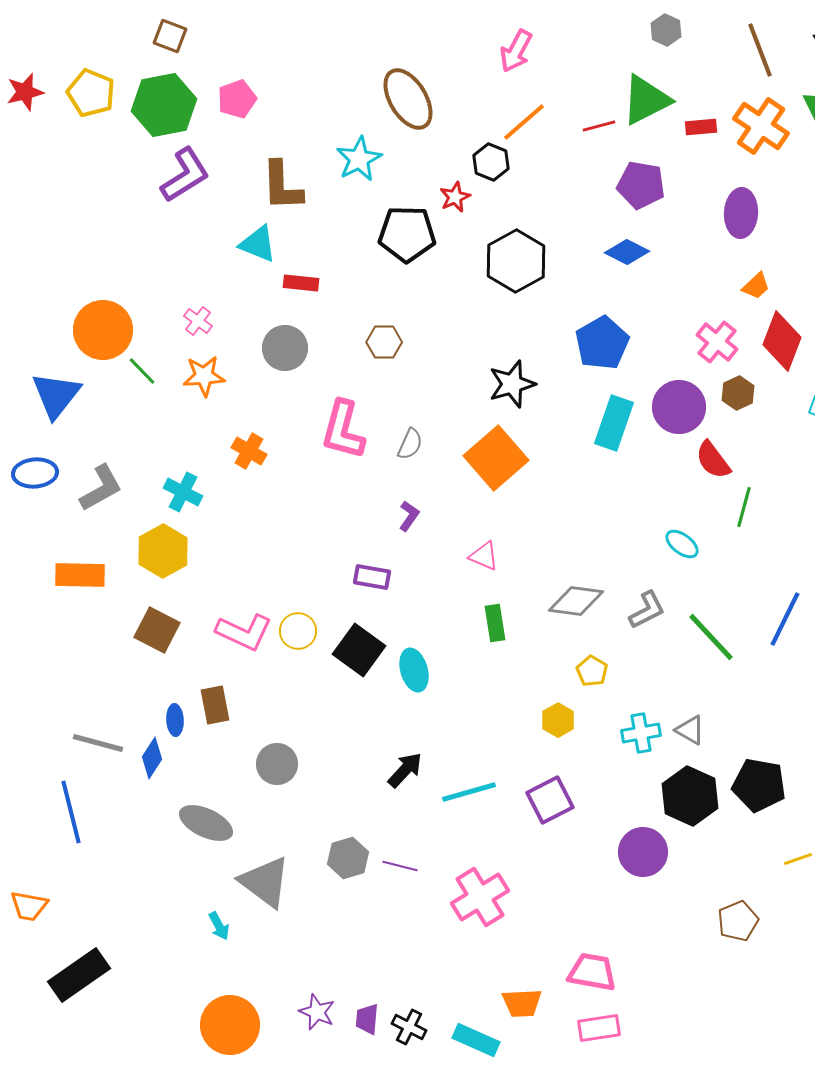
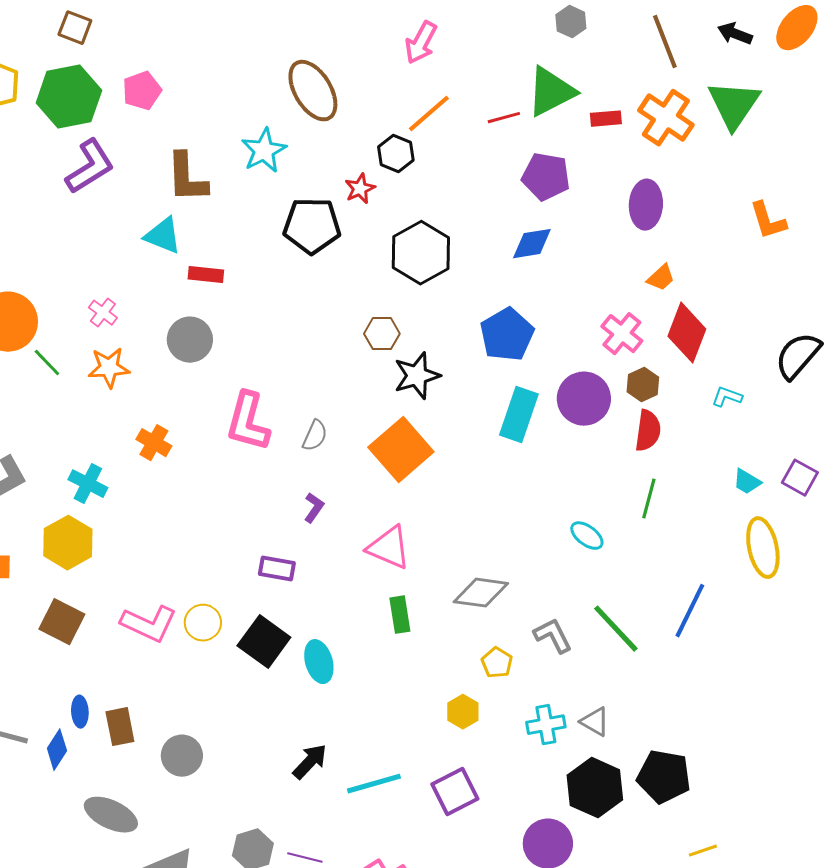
blue diamond: (627, 252) -> (532, 244), turned -36
brown hexagon: (384, 342) -> (382, 334), moved
red semicircle: (713, 460) -> (648, 431), moved, turned -135
pink triangle: (484, 556) -> (389, 548), size x1.5
gray L-shape: (647, 610) -> (553, 636), moved, turned -90
brown rectangle: (215, 705) -> (120, 727), moved

